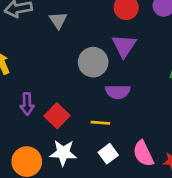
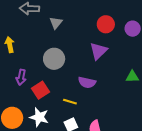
gray circle: (93, 62) -> (54, 59), moved

